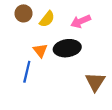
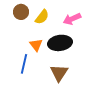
brown triangle: (95, 82) -> (59, 73), moved

